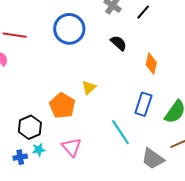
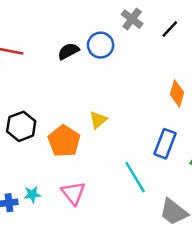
blue circle: (69, 29) -> (101, 45), moved, size x0.7
black semicircle: (119, 43) -> (68, 51), moved, turned -72
black hexagon: (30, 127) -> (21, 126), moved

